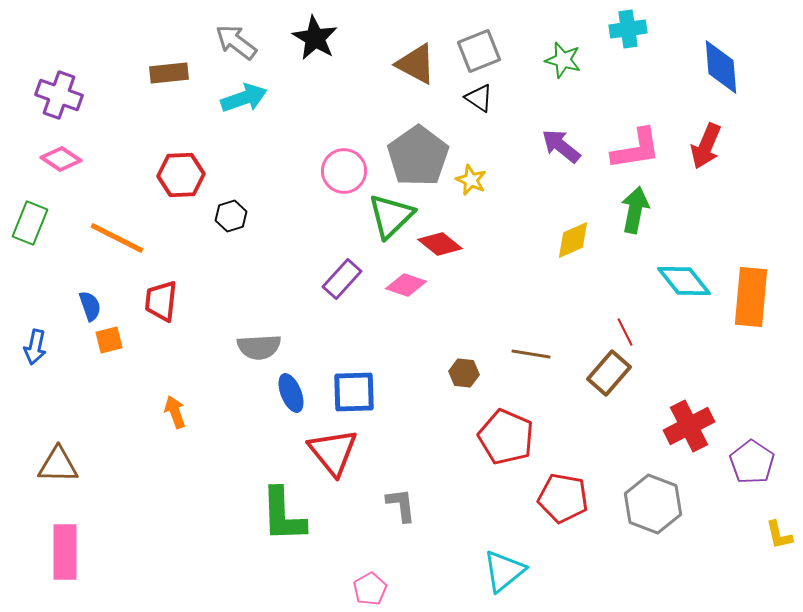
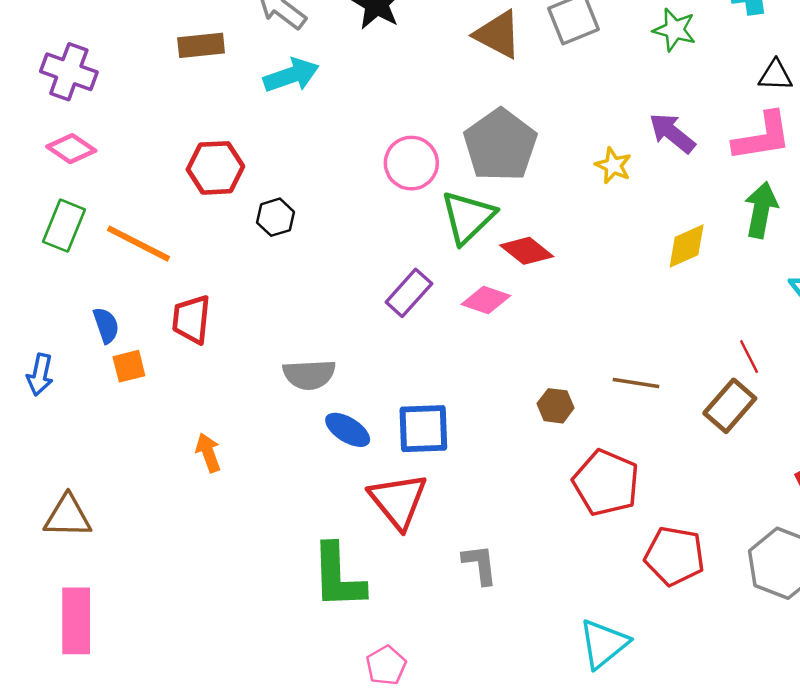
black triangle: (479, 98) -> (775, 75), moved, turned -32
yellow star: (471, 180) -> (613, 165), moved
green rectangle: (30, 223) -> (64, 226), moved
blue ellipse: (291, 393) -> (348, 430), turned -36
pink pentagon: (370, 589) -> (386, 665), moved

